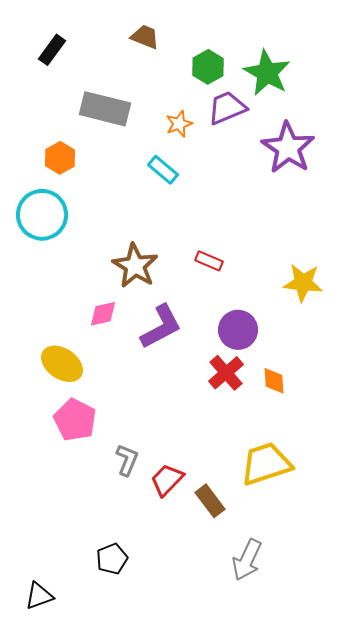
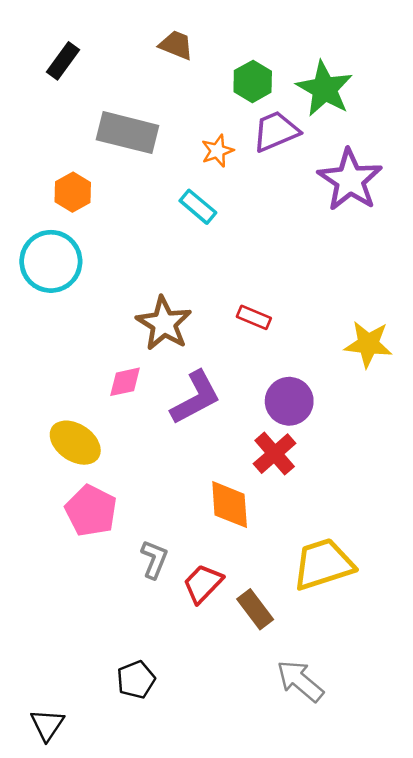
orange diamond: (274, 381) -> (230, 505), moved, size x1.5
gray arrow: (247, 560) -> (300, 681), turned 105
black triangle: (39, 596) -> (47, 725), turned -36

